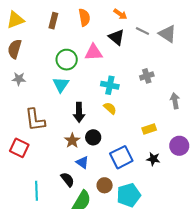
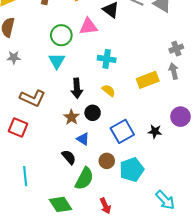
gray cross: (147, 76) -> (176, 49), moved
yellow semicircle: (110, 108) -> (109, 90), moved
brown L-shape: (35, 120) -> (33, 98), turned -55
yellow rectangle: (149, 129) -> (148, 80), moved, size x1.5
cyan line: (37, 191) -> (25, 176), moved

